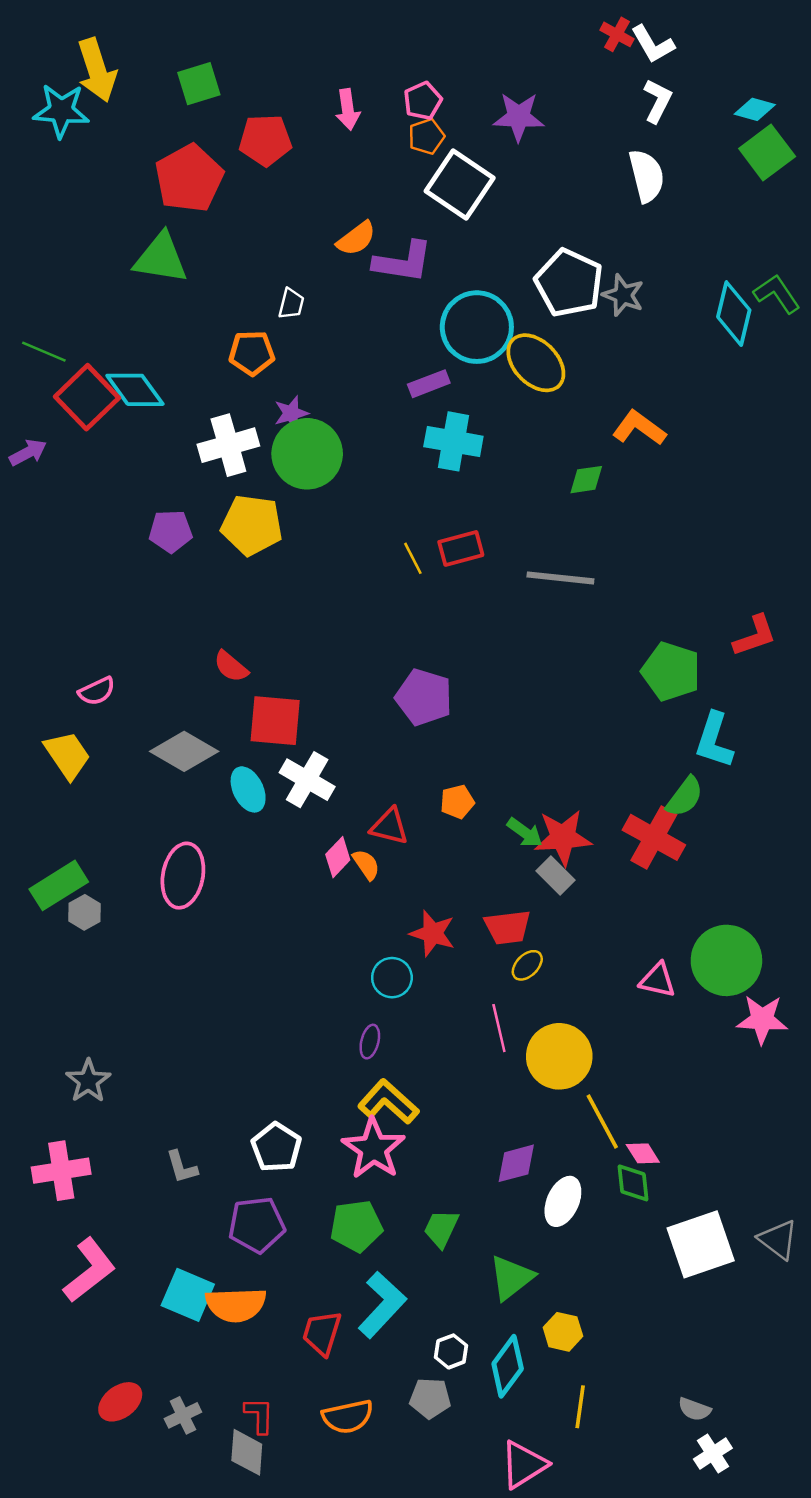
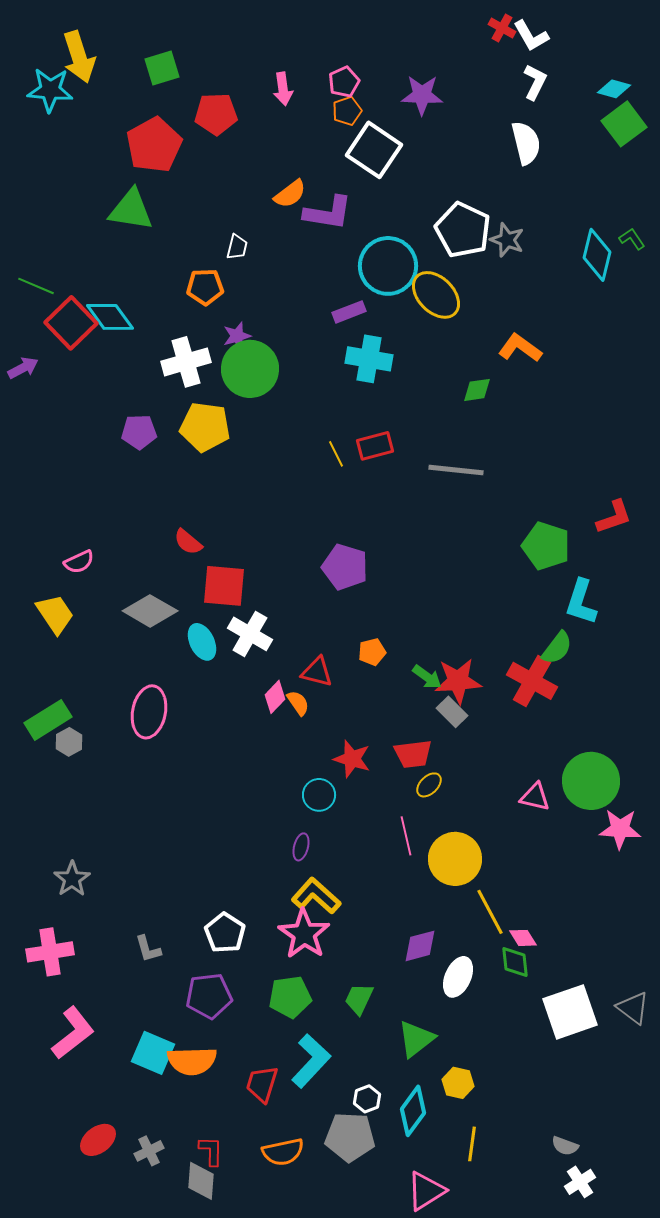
green L-shape: (777, 294) -> (632, 239), size x0.7
gray pentagon: (430, 1398) -> (350, 1137), size x1.5

